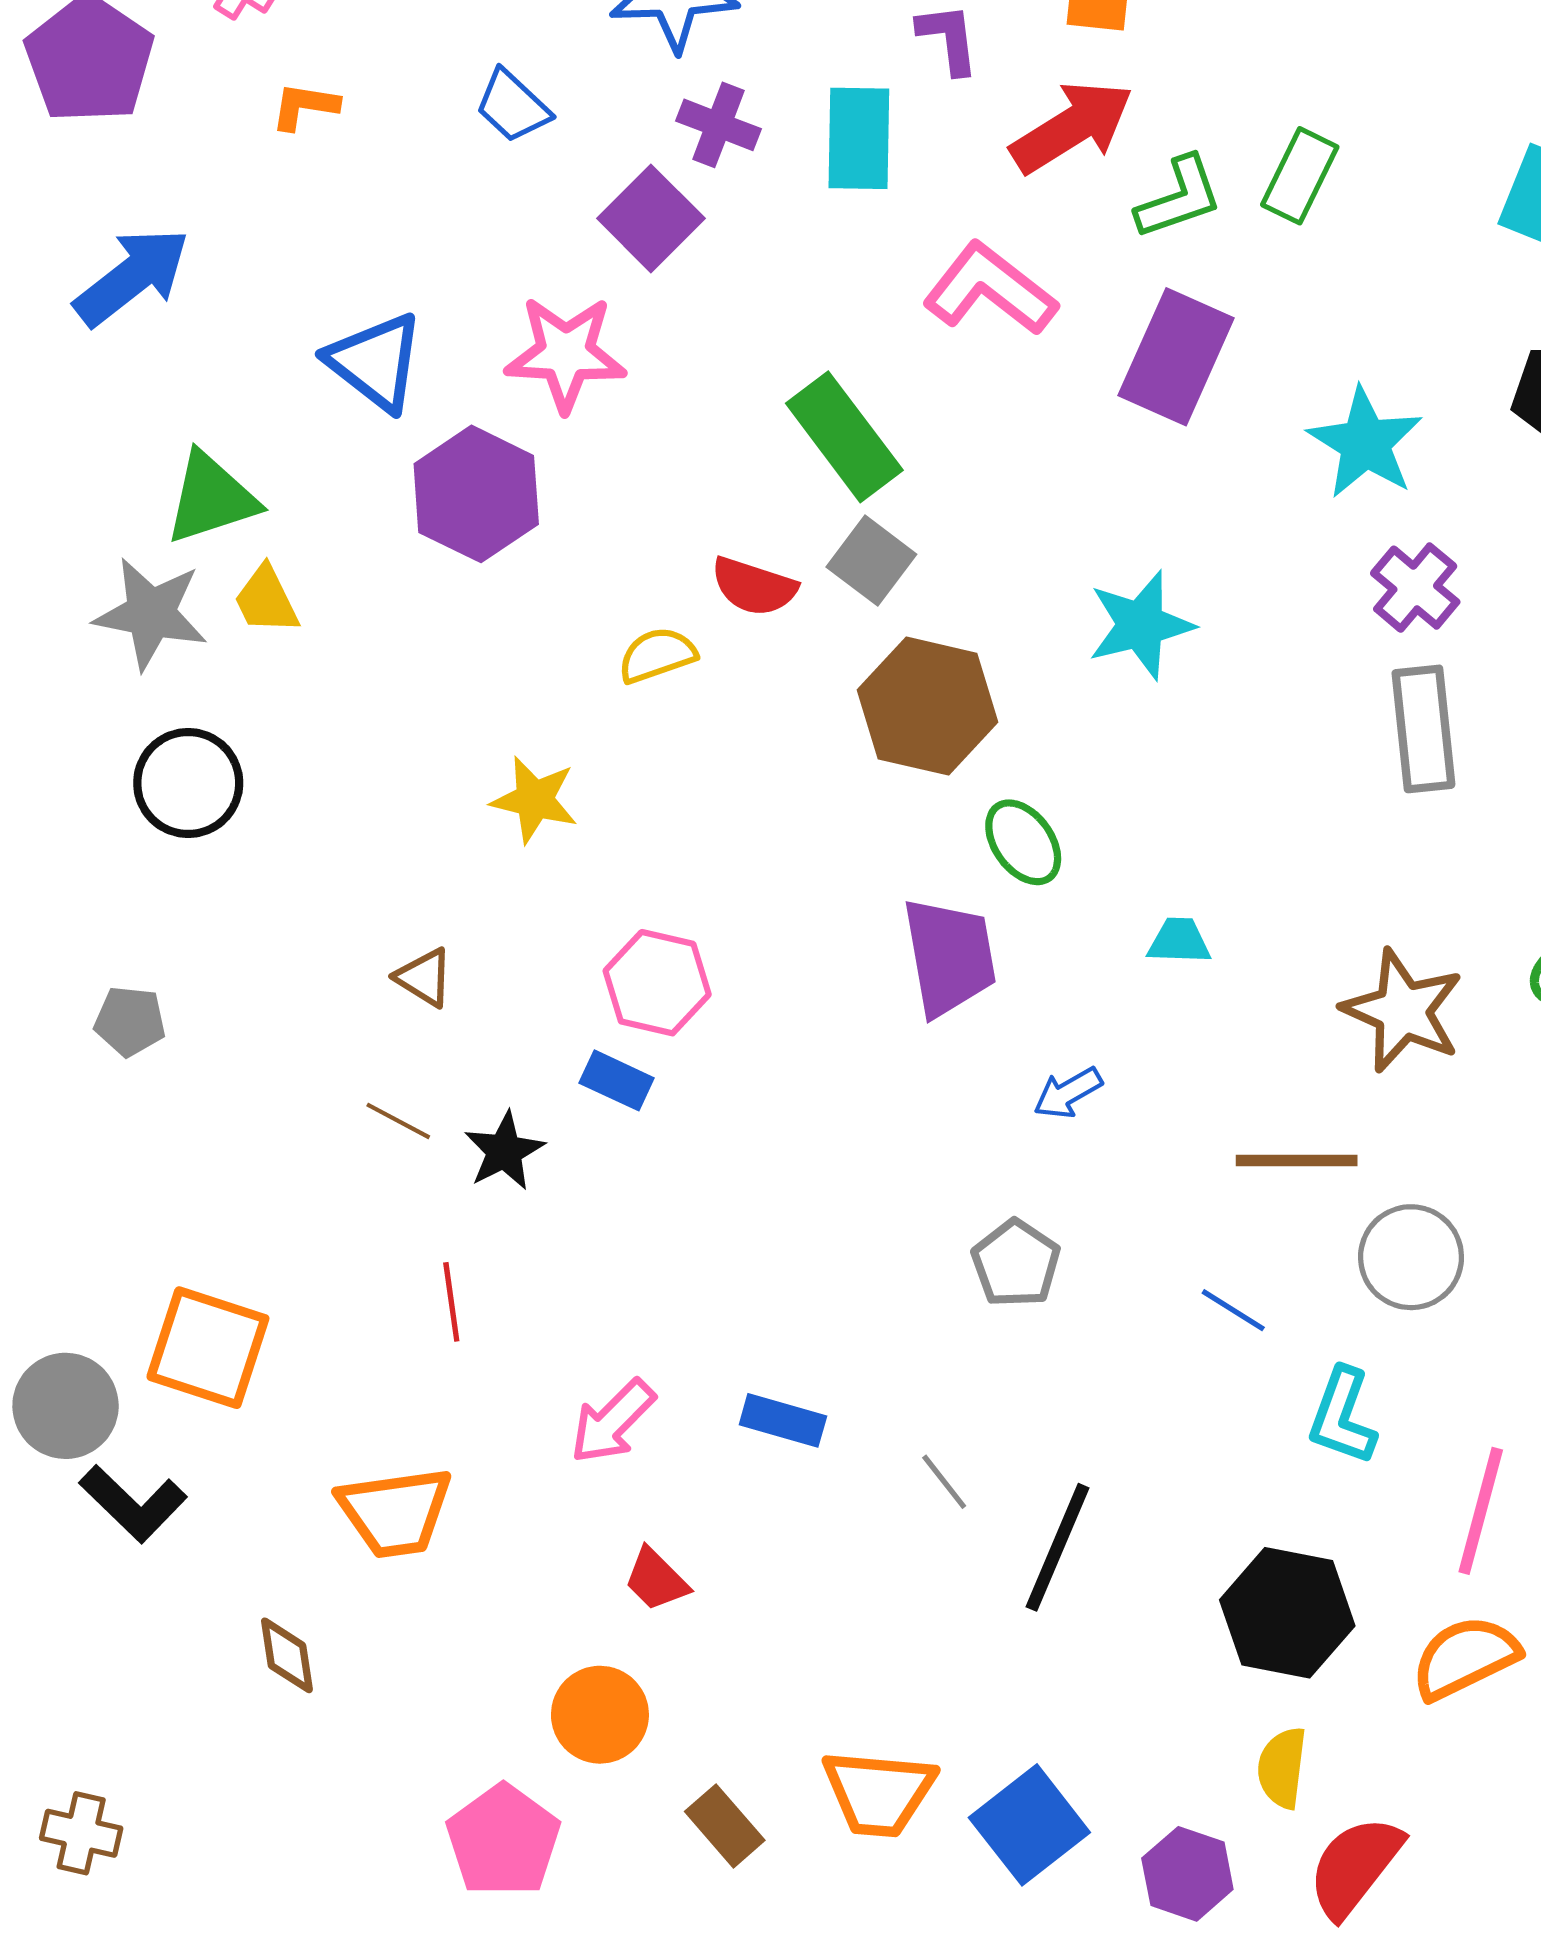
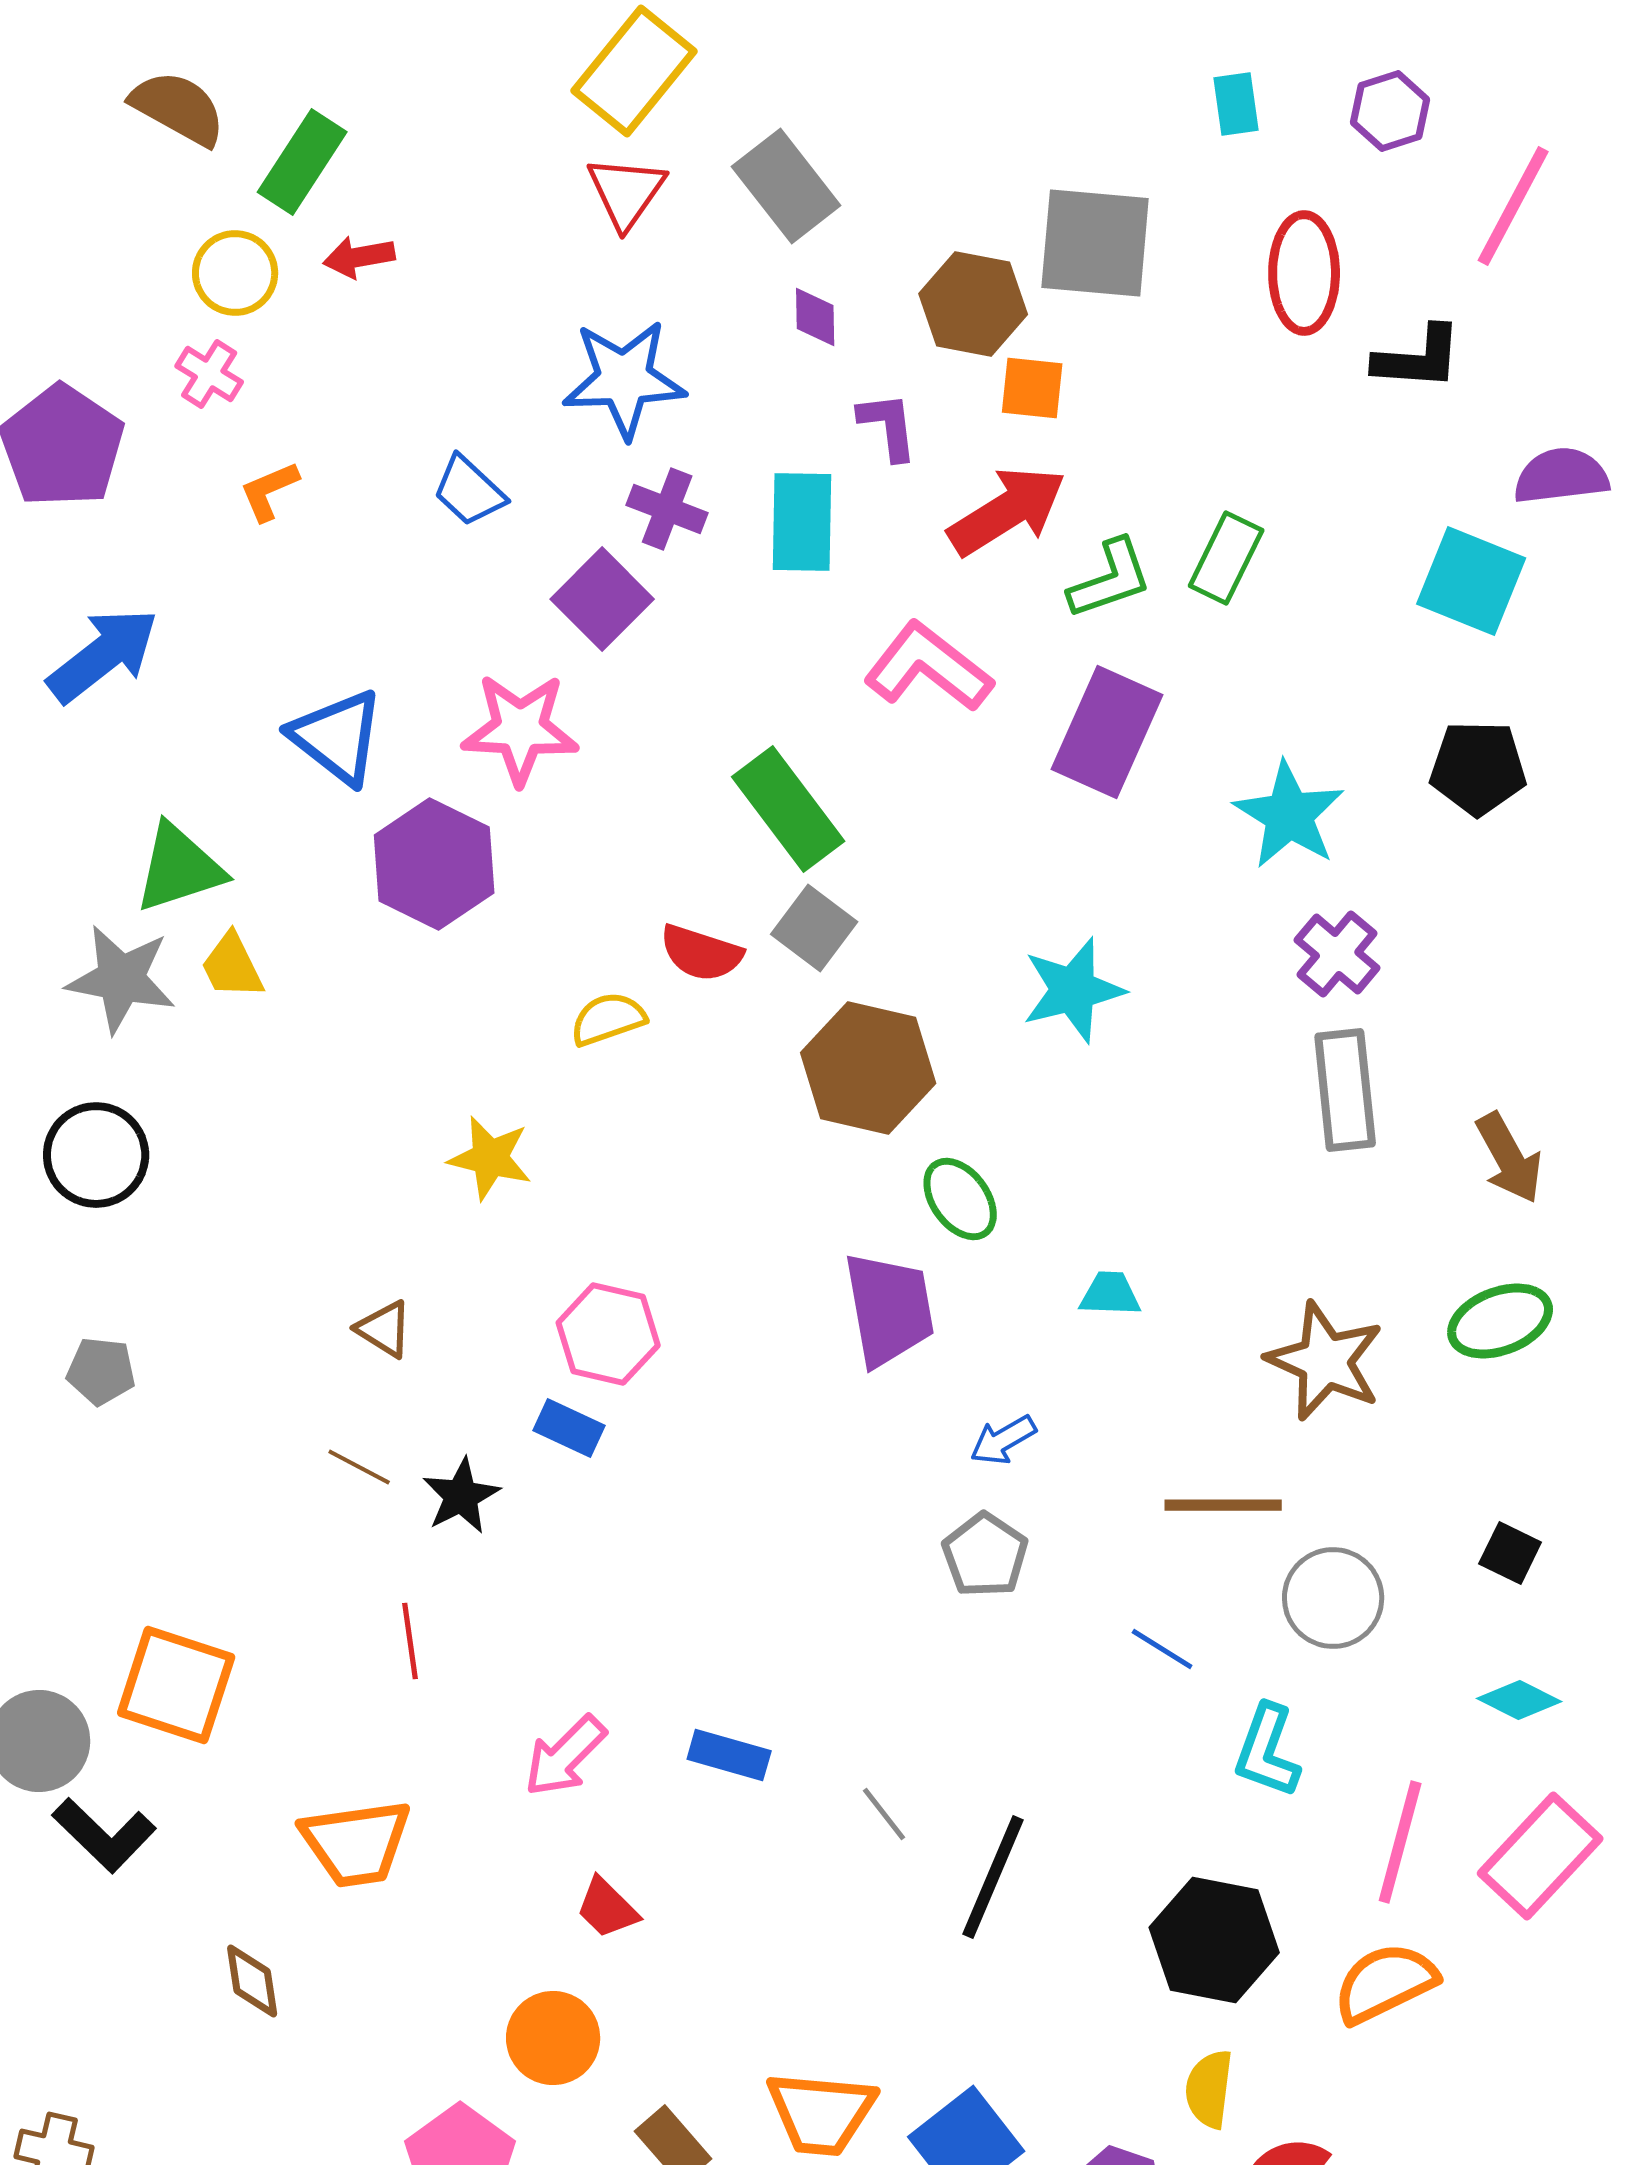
orange L-shape: (305, 106) -> (269, 491), turned -32
black circle: (188, 783) -> (96, 1155), moved
gray pentagon: (1016, 1263) -> (985, 1555), moved

